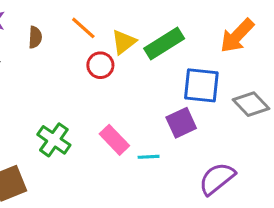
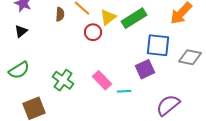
brown semicircle: (35, 37) -> (60, 14), moved
gray diamond: (251, 104) -> (190, 57), turned -35

